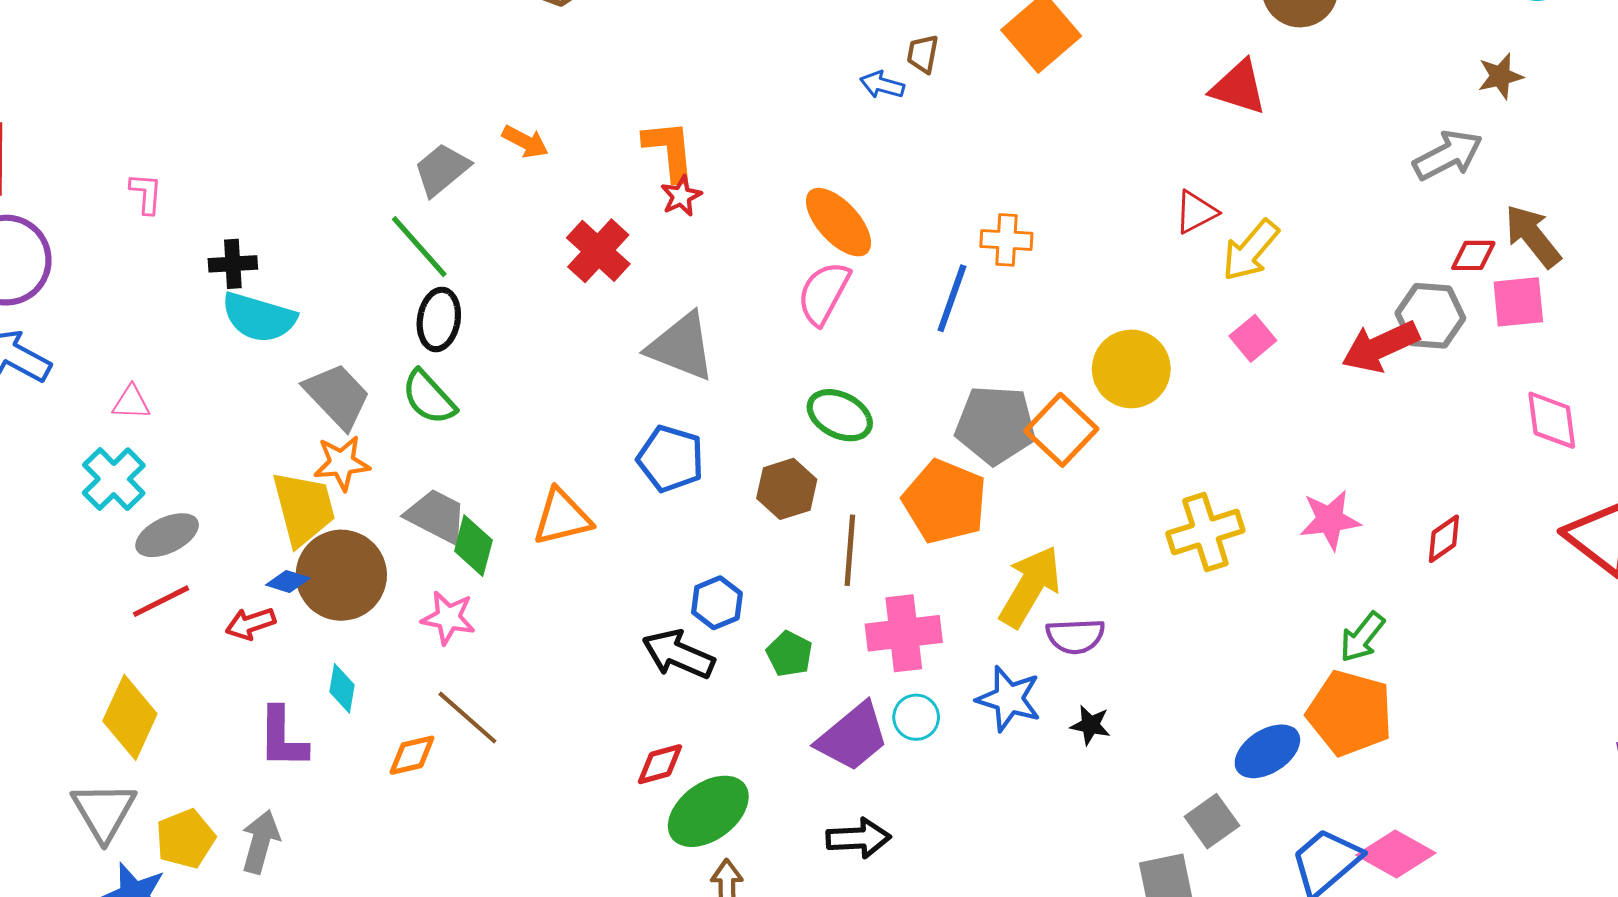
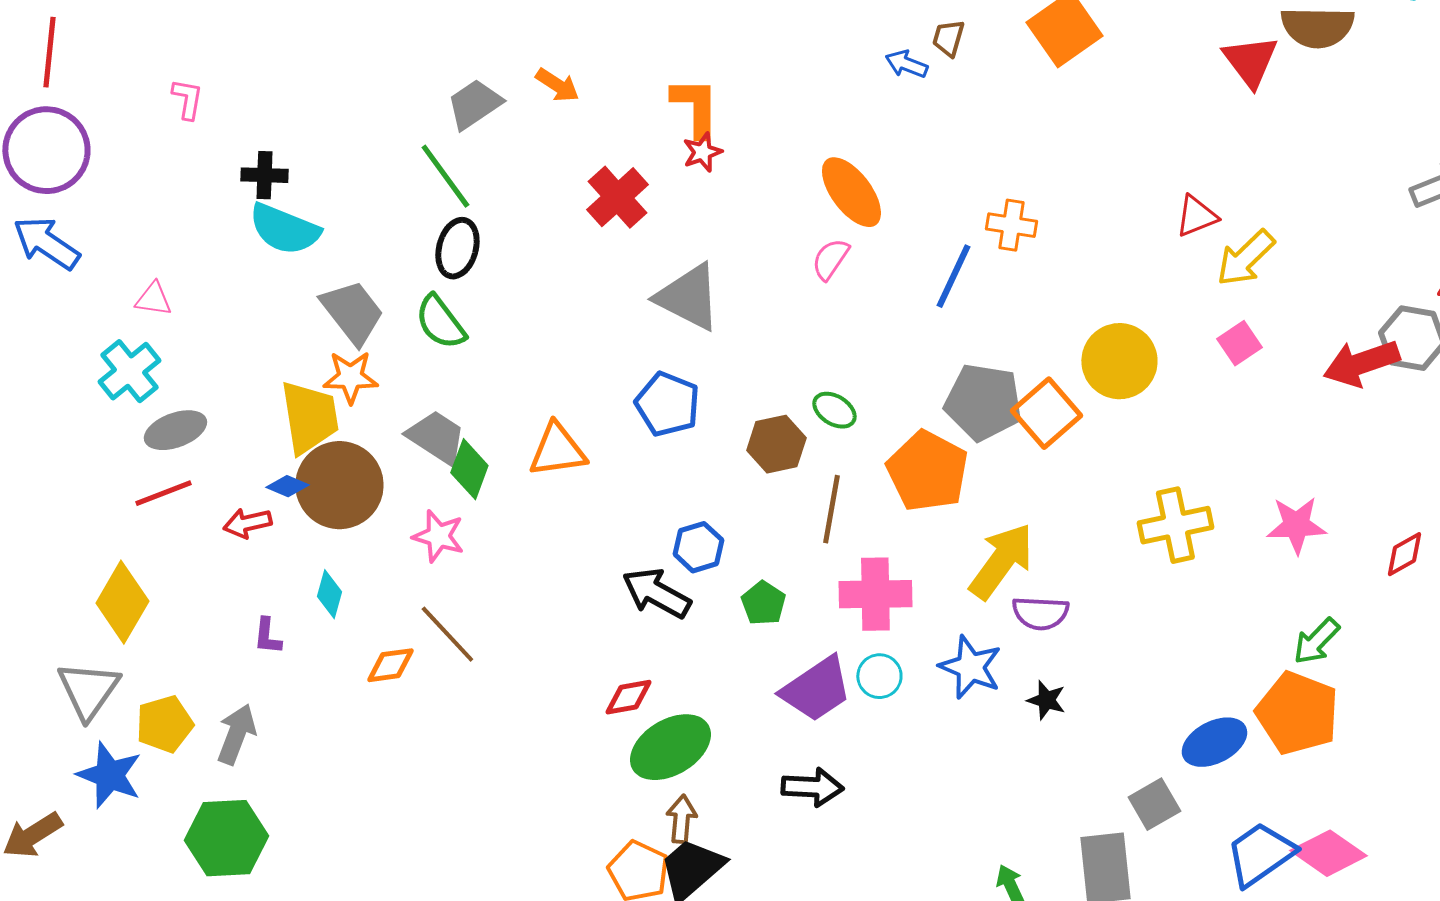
red triangle: (1239, 87) -> (1250, 61), moved, turned 30
pink semicircle: (824, 293) -> (830, 259), size x0.7
green ellipse: (840, 415) -> (834, 410), moved, size x0.7
purple L-shape: (282, 738) -> (267, 636), size x0.6

